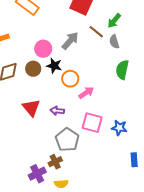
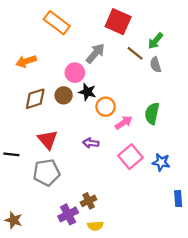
gray arrow: (70, 41) -> (95, 53), moved
green semicircle: (122, 70) -> (152, 113), moved
red triangle: (31, 108) -> (48, 140), moved
pink square: (92, 123) -> (131, 157), turned 35
gray pentagon: (67, 140) -> (47, 172), moved, turned 30

